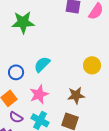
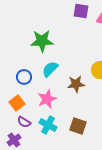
green star: (23, 22) -> (42, 41), moved
brown star: (76, 95) -> (76, 84), moved

